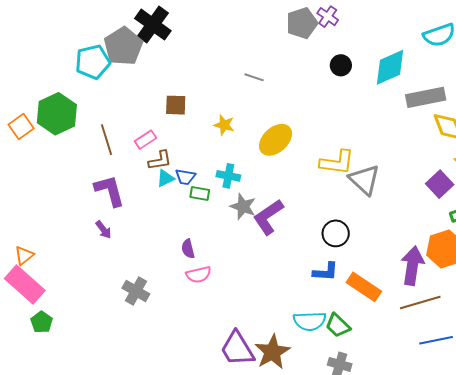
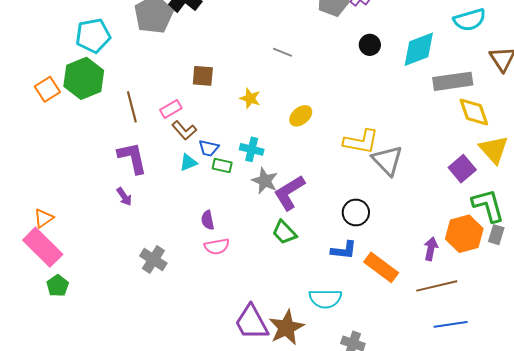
cyan pentagon: (93, 62) -> (93, 36), moved
yellow ellipse: (276, 140) -> (301, 116), size x0.7
brown L-shape: (160, 160) -> (184, 130), turned 55
cyan triangle: (165, 178) -> (188, 163), moved
purple arrow: (412, 266) -> (431, 249), size x0.6
green trapezoid: (338, 325) -> (284, 232), moved

